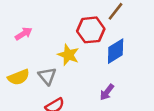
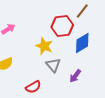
gray triangle: (47, 76) -> (53, 65), moved

